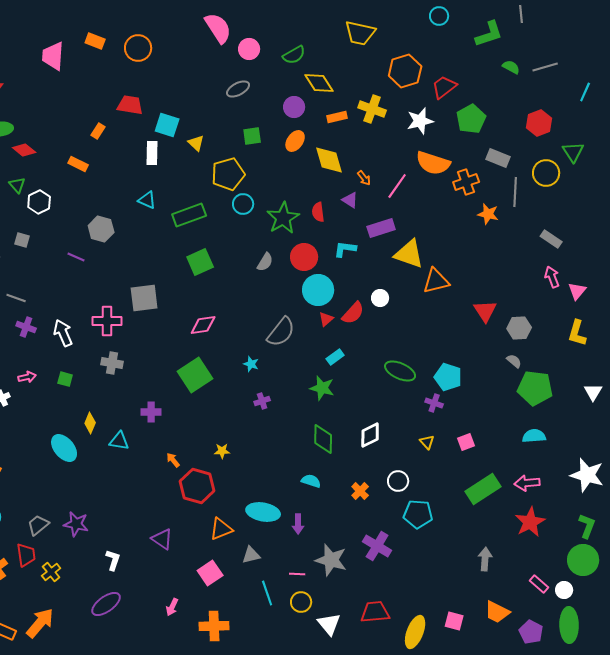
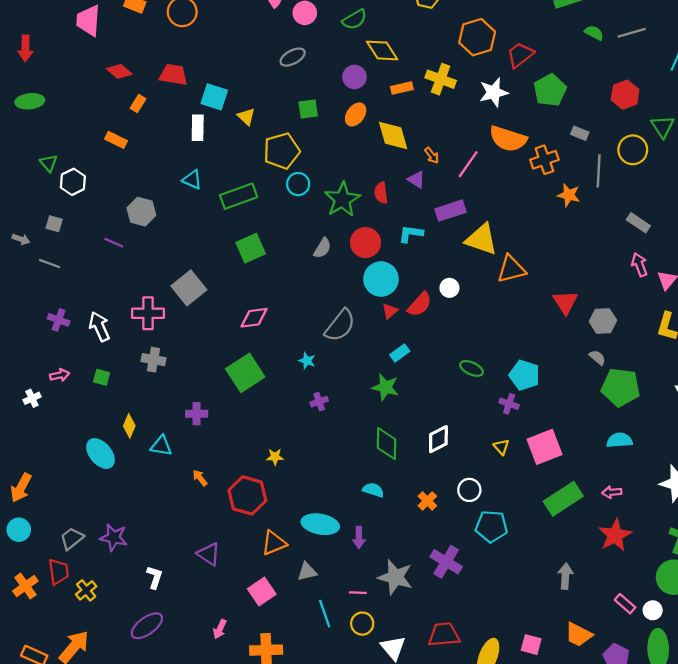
red diamond: (24, 150) -> (119, 71), moved
gray rectangle: (498, 158) -> (580, 133), size x0.7
gray line: (16, 298) -> (50, 264), moved
gray square: (144, 298) -> (189, 288), turned -32
green ellipse: (400, 371) -> (472, 368), size x0.7
pink square: (466, 442) -> (544, 447), size x1.8
orange arrow: (173, 460) -> (200, 478), moved
pink arrow: (527, 483) -> (612, 492), size x0.7

